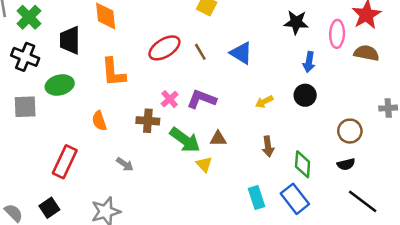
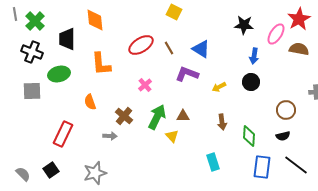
pink ellipse: (337, 34) -> (276, 34), turned 30
purple L-shape: (202, 99) -> (187, 74), moved
brown cross: (148, 121) -> (124, 116), moved, turned 36
green arrow: (185, 140) -> (157, 117), turned -100
gray arrow: (125, 164) -> (110, 136), turned -32
blue rectangle: (295, 199) -> (262, 167), moved, turned 45

